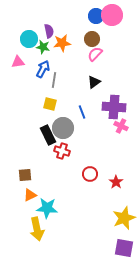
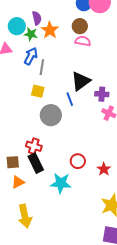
orange star: (62, 43) -> (50, 30), turned -30
pink semicircle: (95, 54) -> (83, 41), turned 56
black triangle: (94, 82) -> (81, 81), moved, size x1.5
purple cross: (114, 107) -> (102, 94), size x0.6
black rectangle: (48, 135) -> (36, 163), moved
red cross: (62, 151) -> (34, 146), moved
cyan star: (47, 208) -> (61, 183), moved

